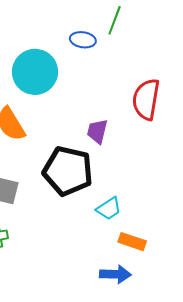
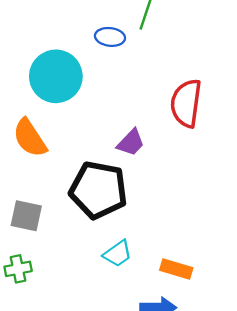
purple trapezoid: (97, 131) -> (131, 143), turned -148
cyan trapezoid: (109, 209) -> (118, 254), moved

